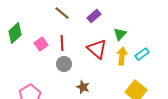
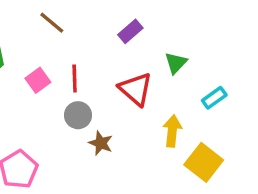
brown line: (62, 13) -> (52, 23), moved
yellow arrow: (122, 56) -> (172, 131), moved
brown star: (83, 87) -> (101, 143), moved

